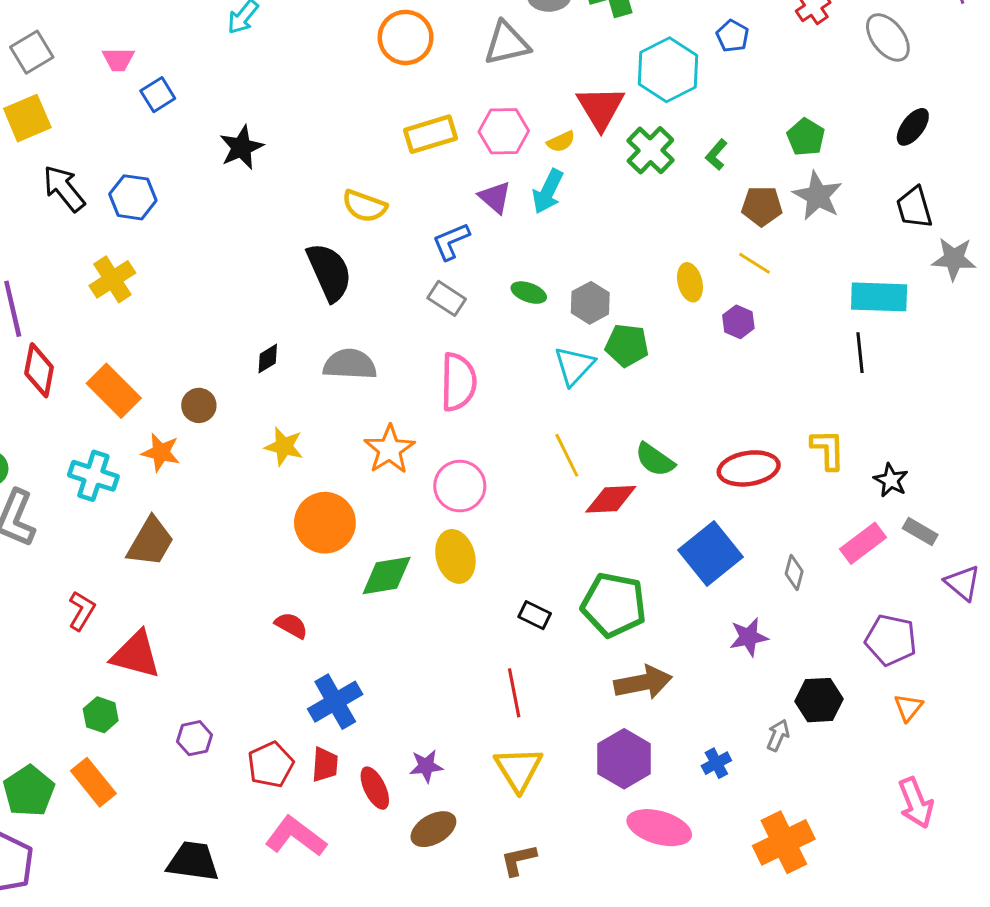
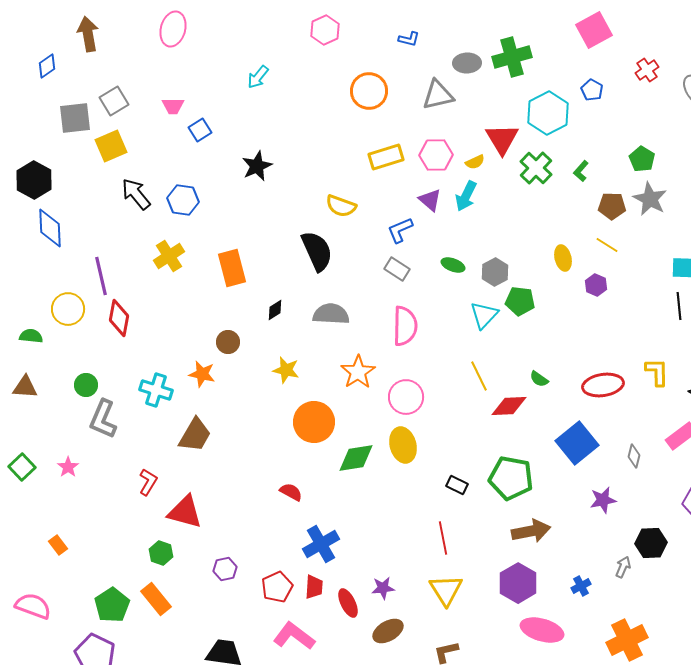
orange rectangle: (114, 391) -> (232, 268), moved, turned 30
green semicircle: (655, 460) -> (539, 379), size x0.7

